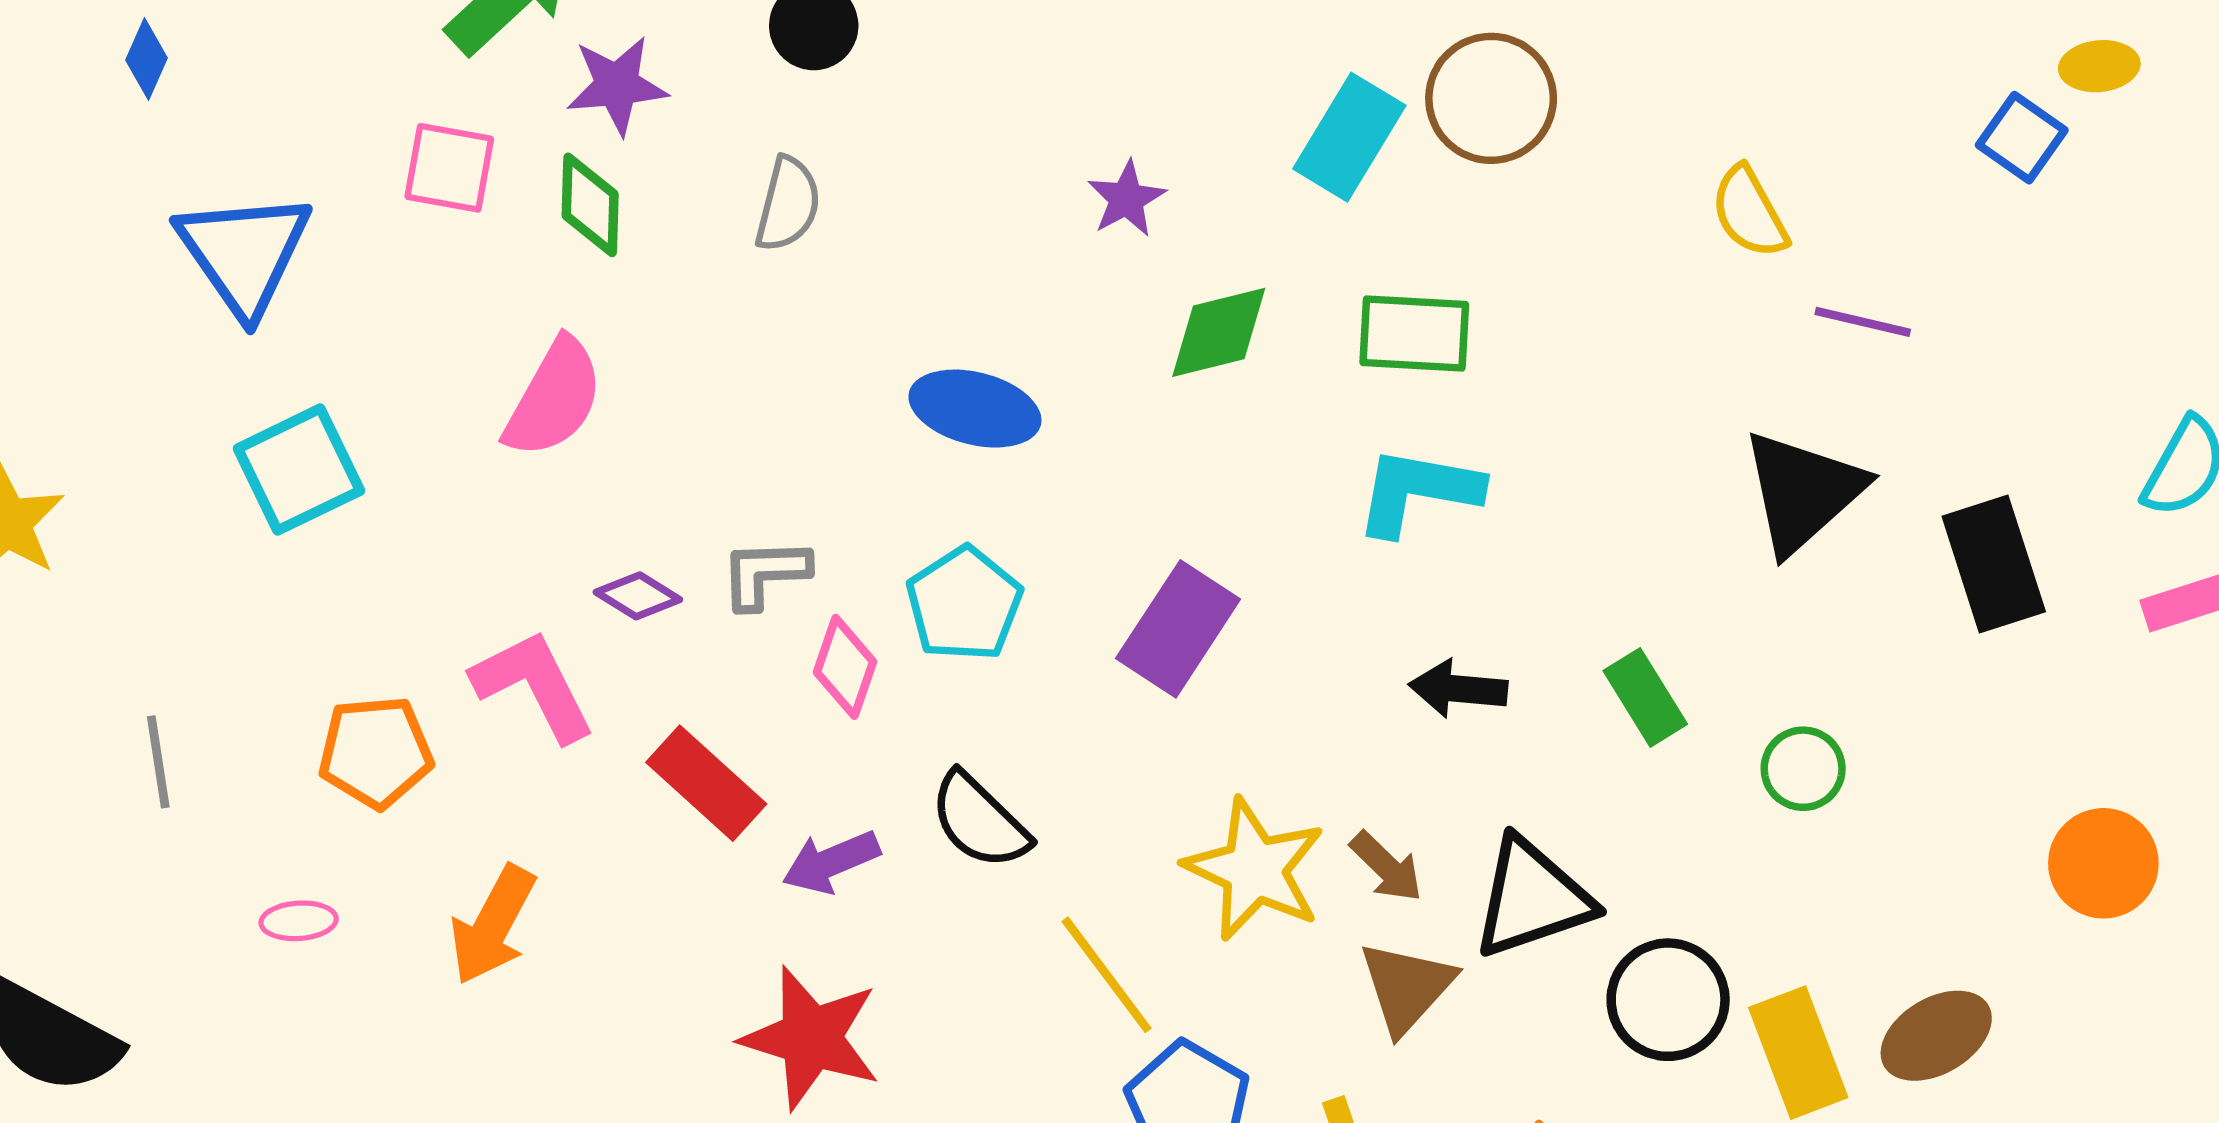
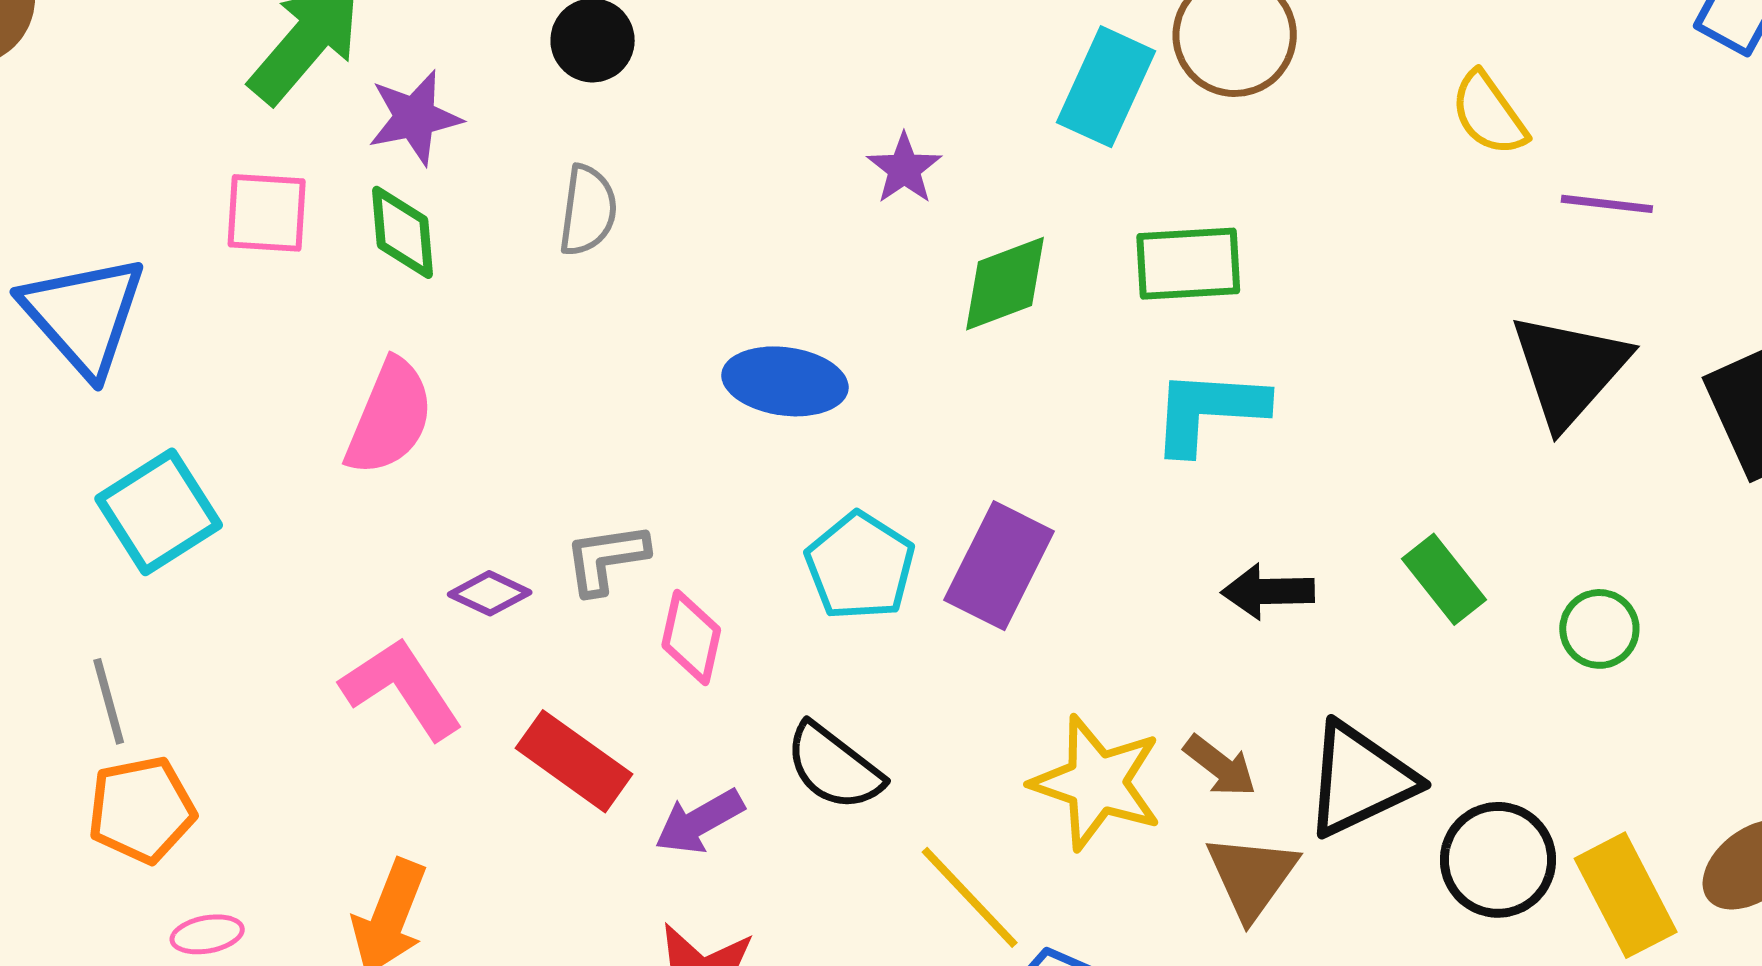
cyan pentagon: (964, 604) -> (860, 566), moved
orange pentagon: (376, 752) -> (141, 810), moved
gray line: (158, 762) -> (109, 701), moved

